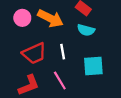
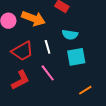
cyan semicircle: (86, 30) -> (70, 35), moved

